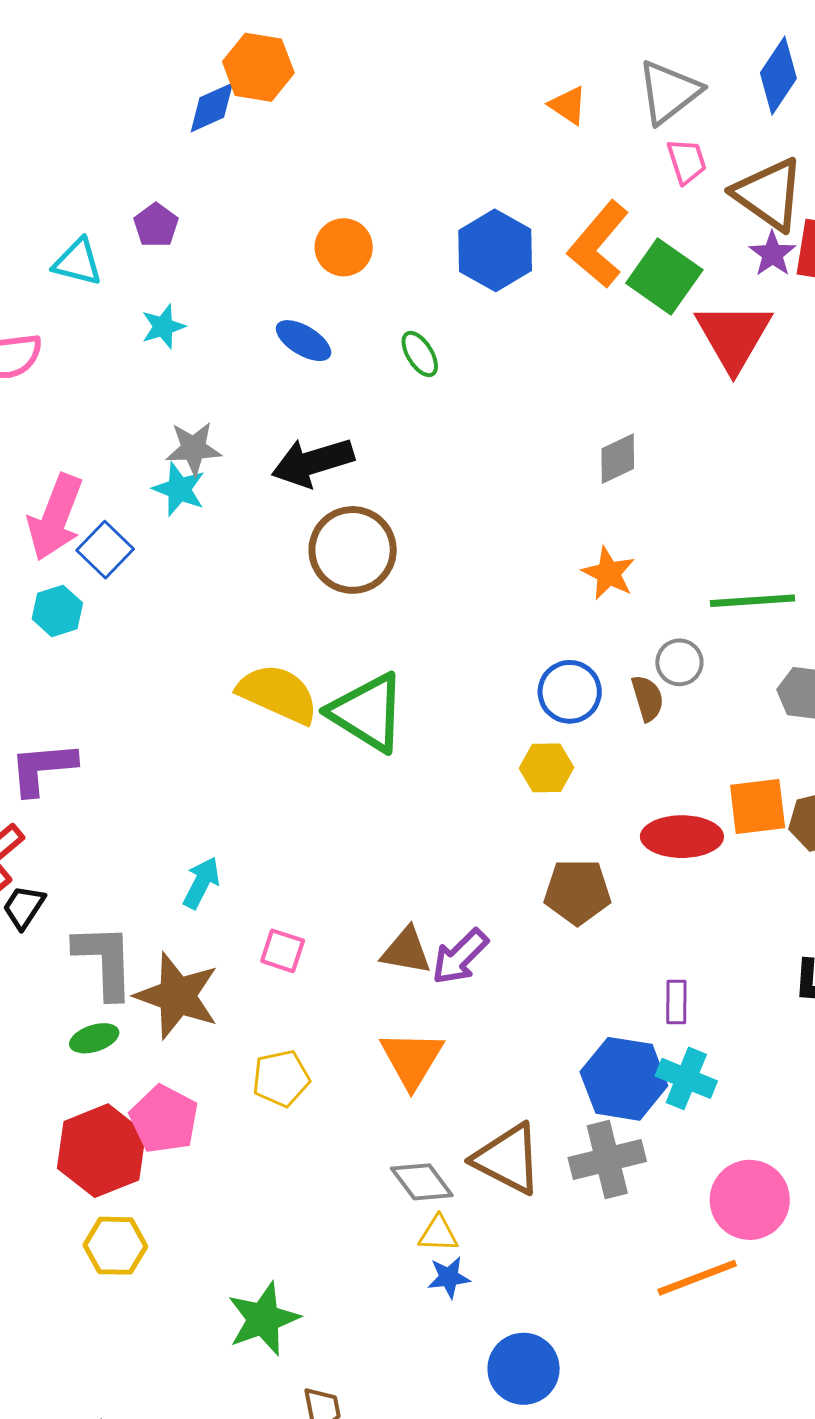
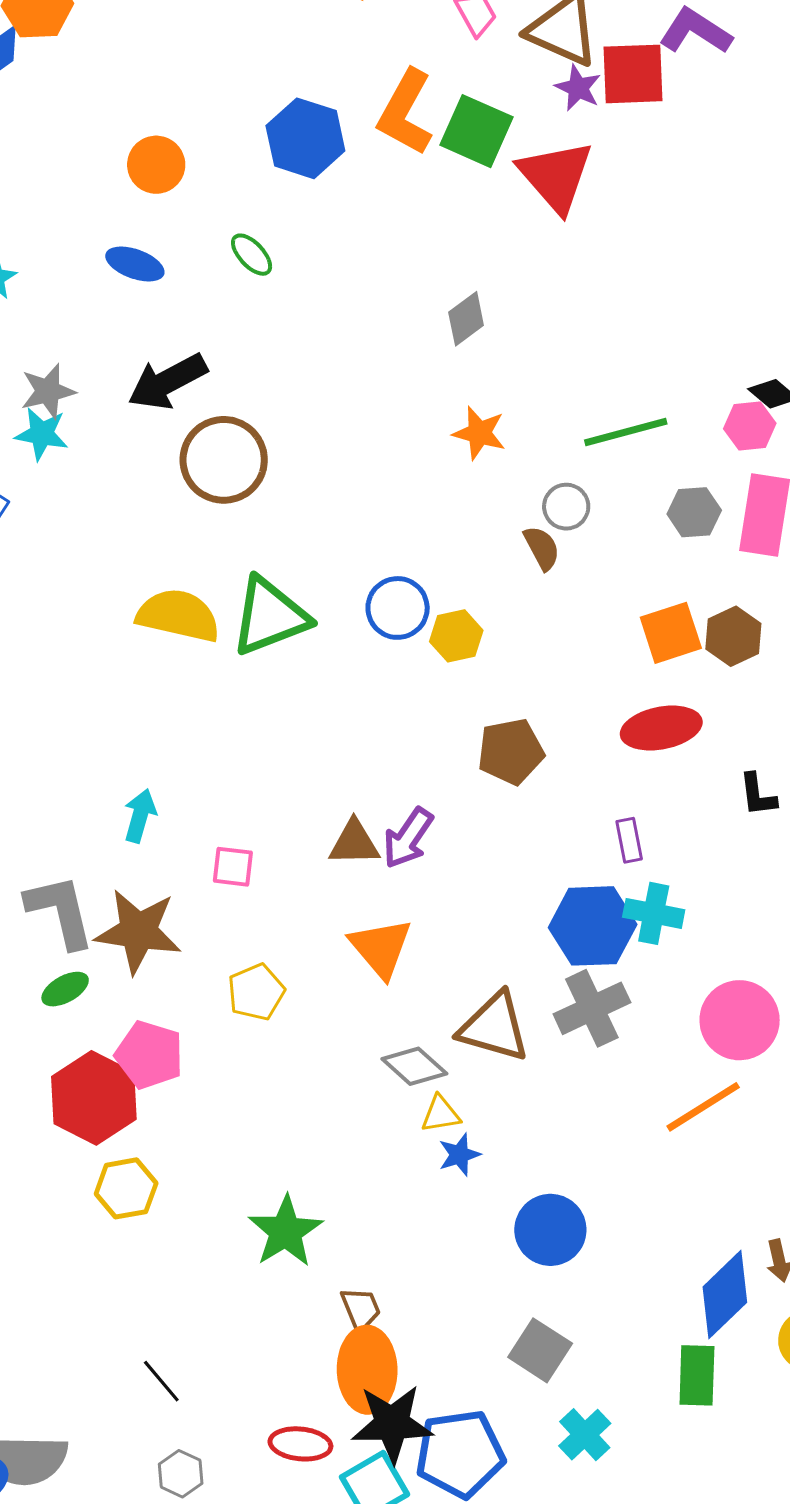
blue circle: (570, 692) -> (398, 608), moved
green triangle: (367, 712) -> (270, 616), turned -42
red ellipse: (682, 837) -> (661, 728), moved

